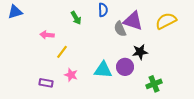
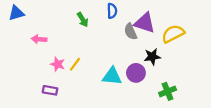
yellow semicircle: (166, 21) -> (173, 34), moved
pink arrow: (47, 35) -> (39, 39), moved
yellow line: (62, 52) -> (75, 64), moved
pink star: (71, 75) -> (58, 64), moved

